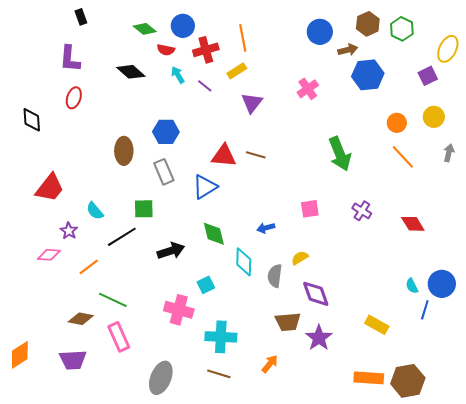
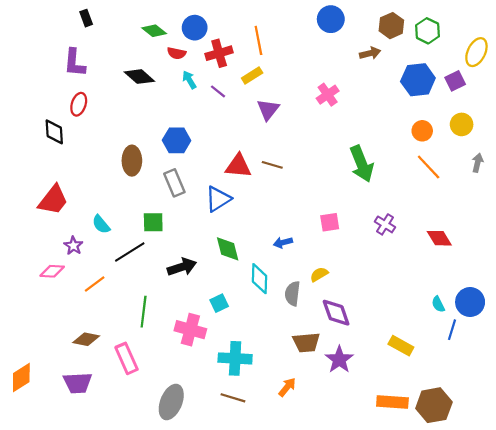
blue circle: (320, 32) -> (331, 19), moved
blue hexagon: (368, 75) -> (418, 80), moved
black diamond: (32, 120) -> (54, 132), moved
green line: (113, 300) -> (144, 312), moved, turned 72

